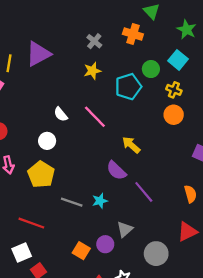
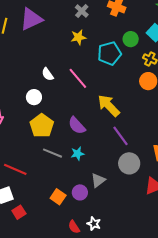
yellow arrow: (131, 145) -> (109, 106), size x1.4
purple semicircle: (116, 171) -> (77, 126), moved
yellow pentagon: (41, 174) -> (42, 126), moved
purple line: (144, 192) -> (120, 136), moved
gray circle: (156, 254) -> (129, 163), moved

